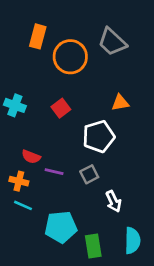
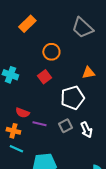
orange rectangle: (38, 36) -> (27, 24), turned 30
orange circle: (70, 57) -> (51, 52), moved, size x0.7
white arrow: (114, 201) -> (86, 130), moved

